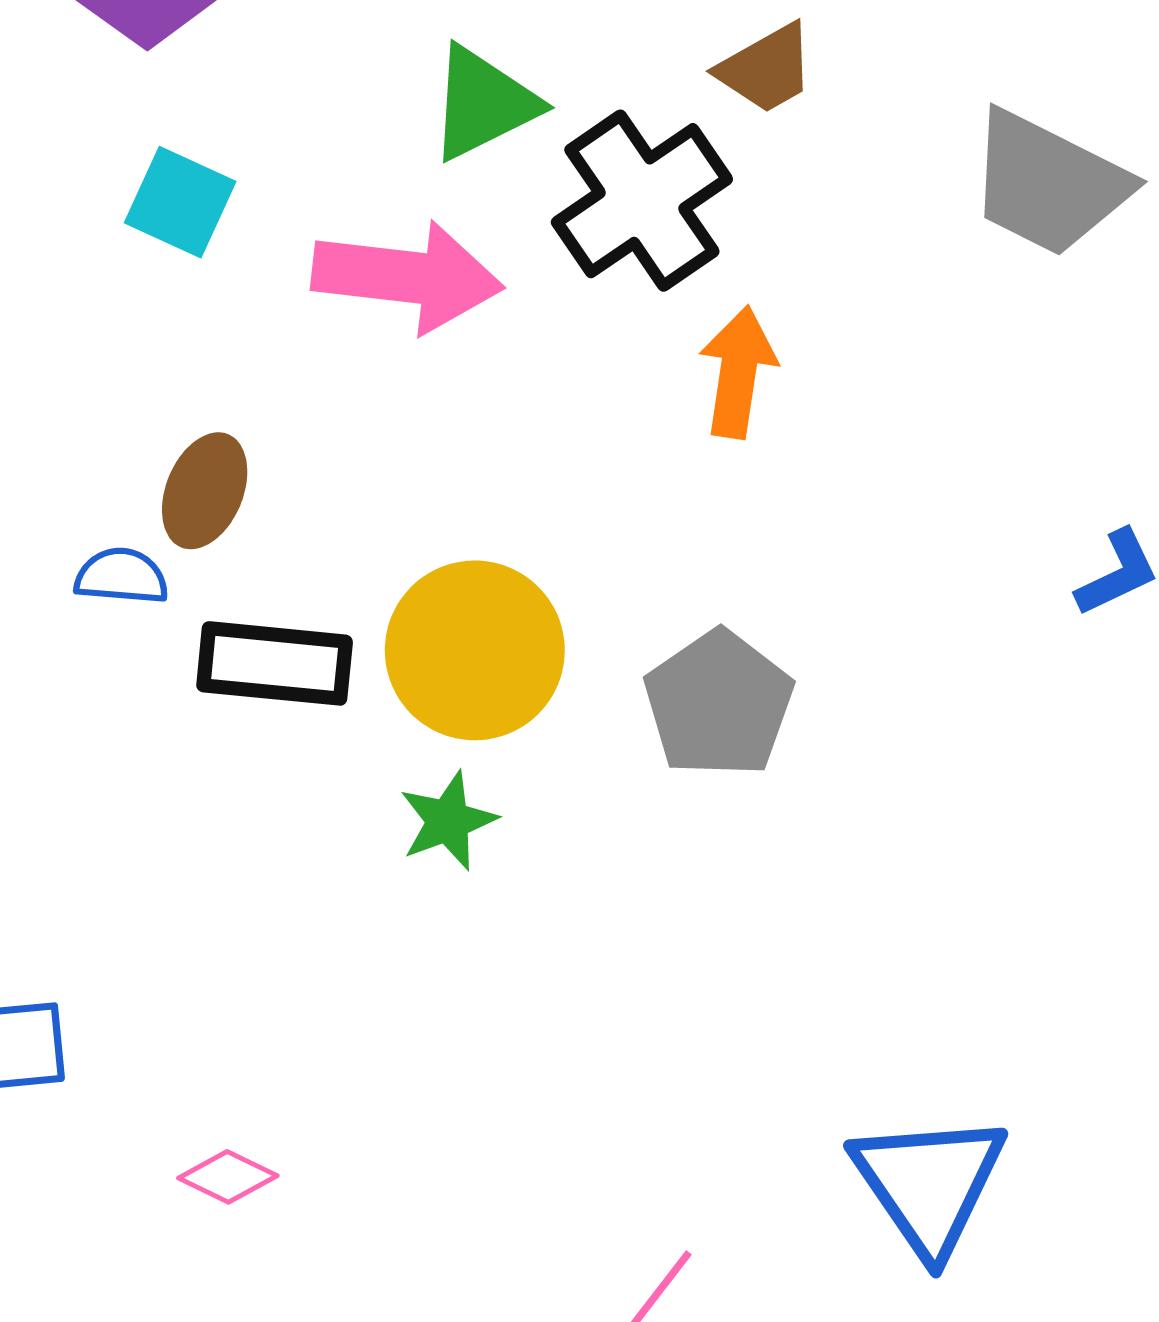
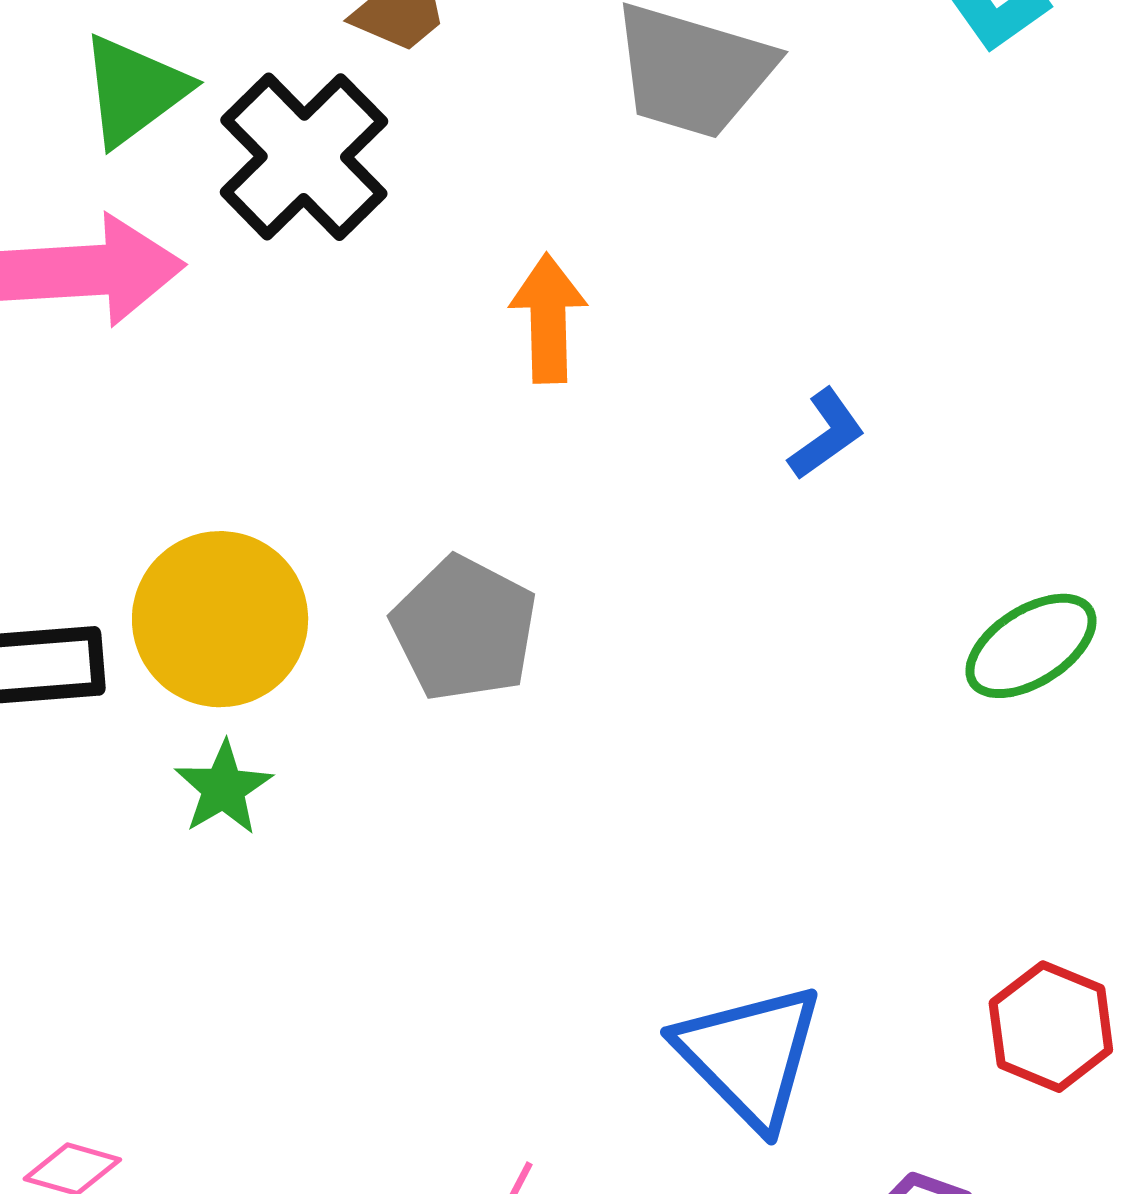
orange arrow: (738, 372) -> (548, 318), moved

